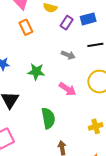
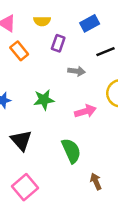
purple rectangle: (67, 23) -> (58, 43), moved
pink arrow: (67, 89) -> (85, 111), turned -36

